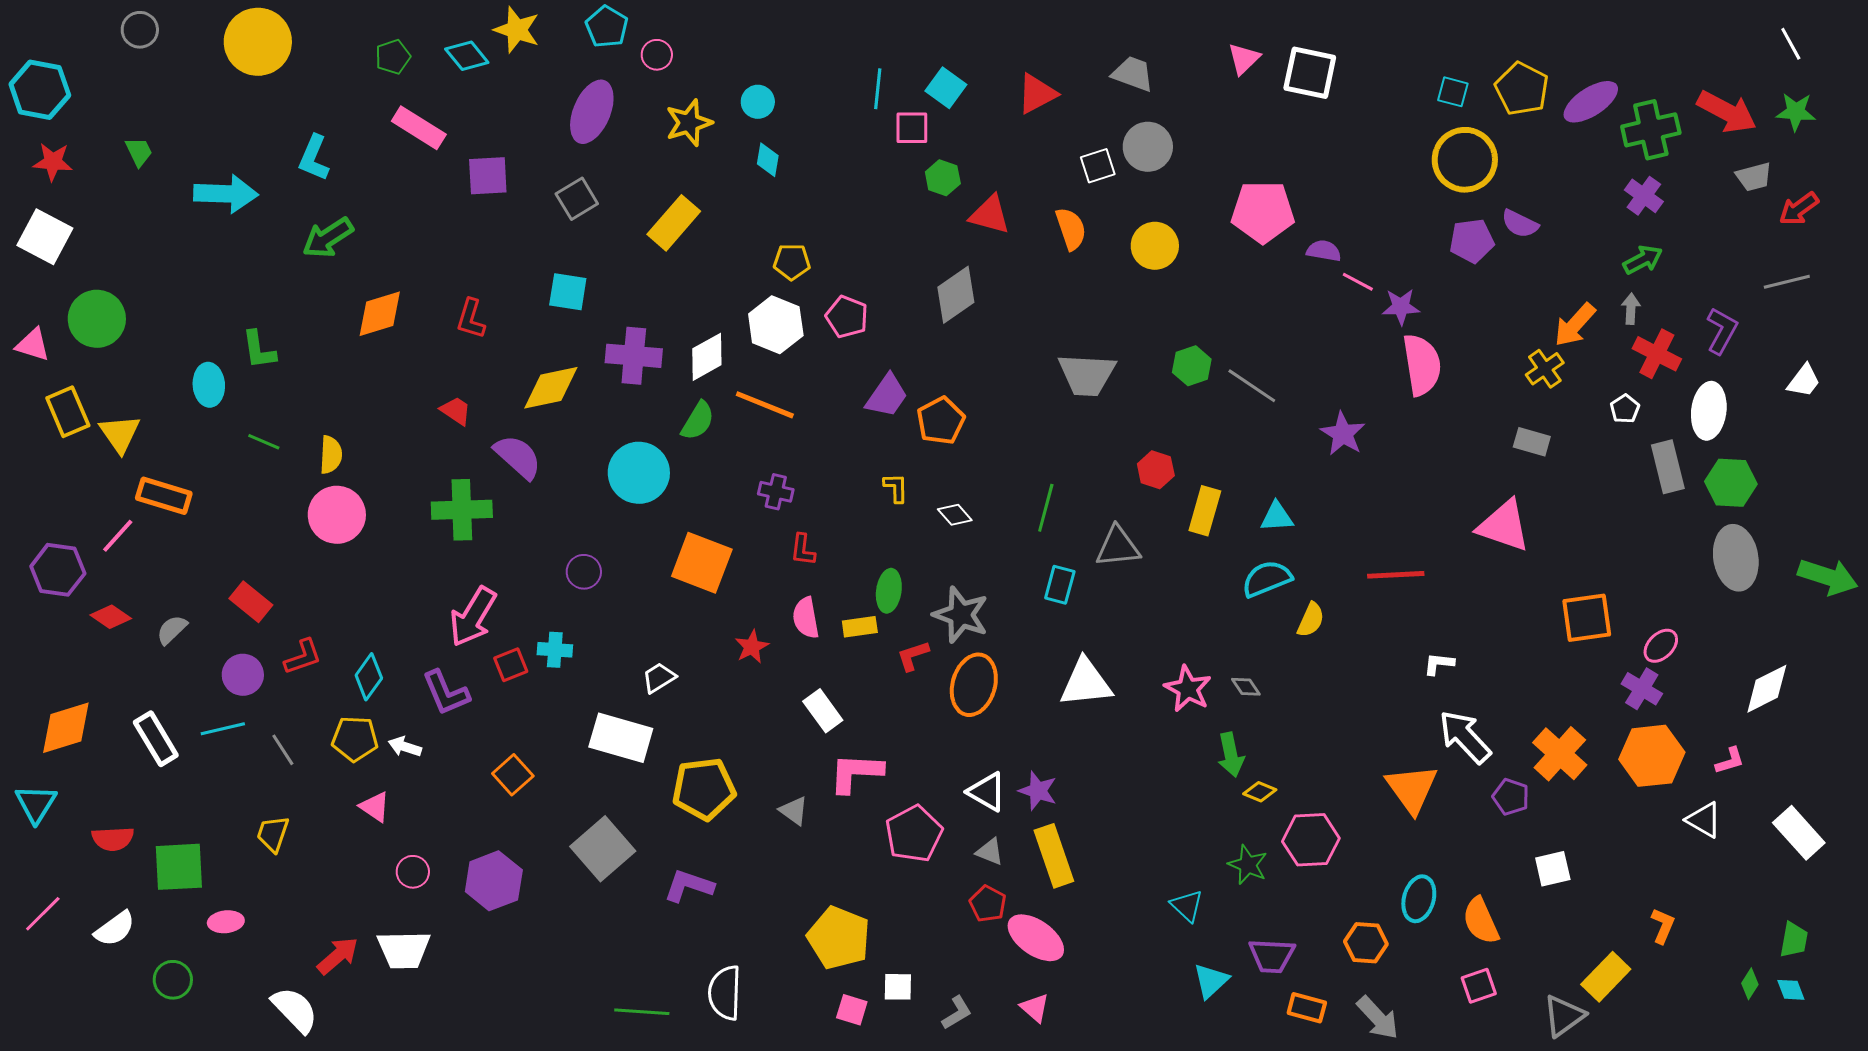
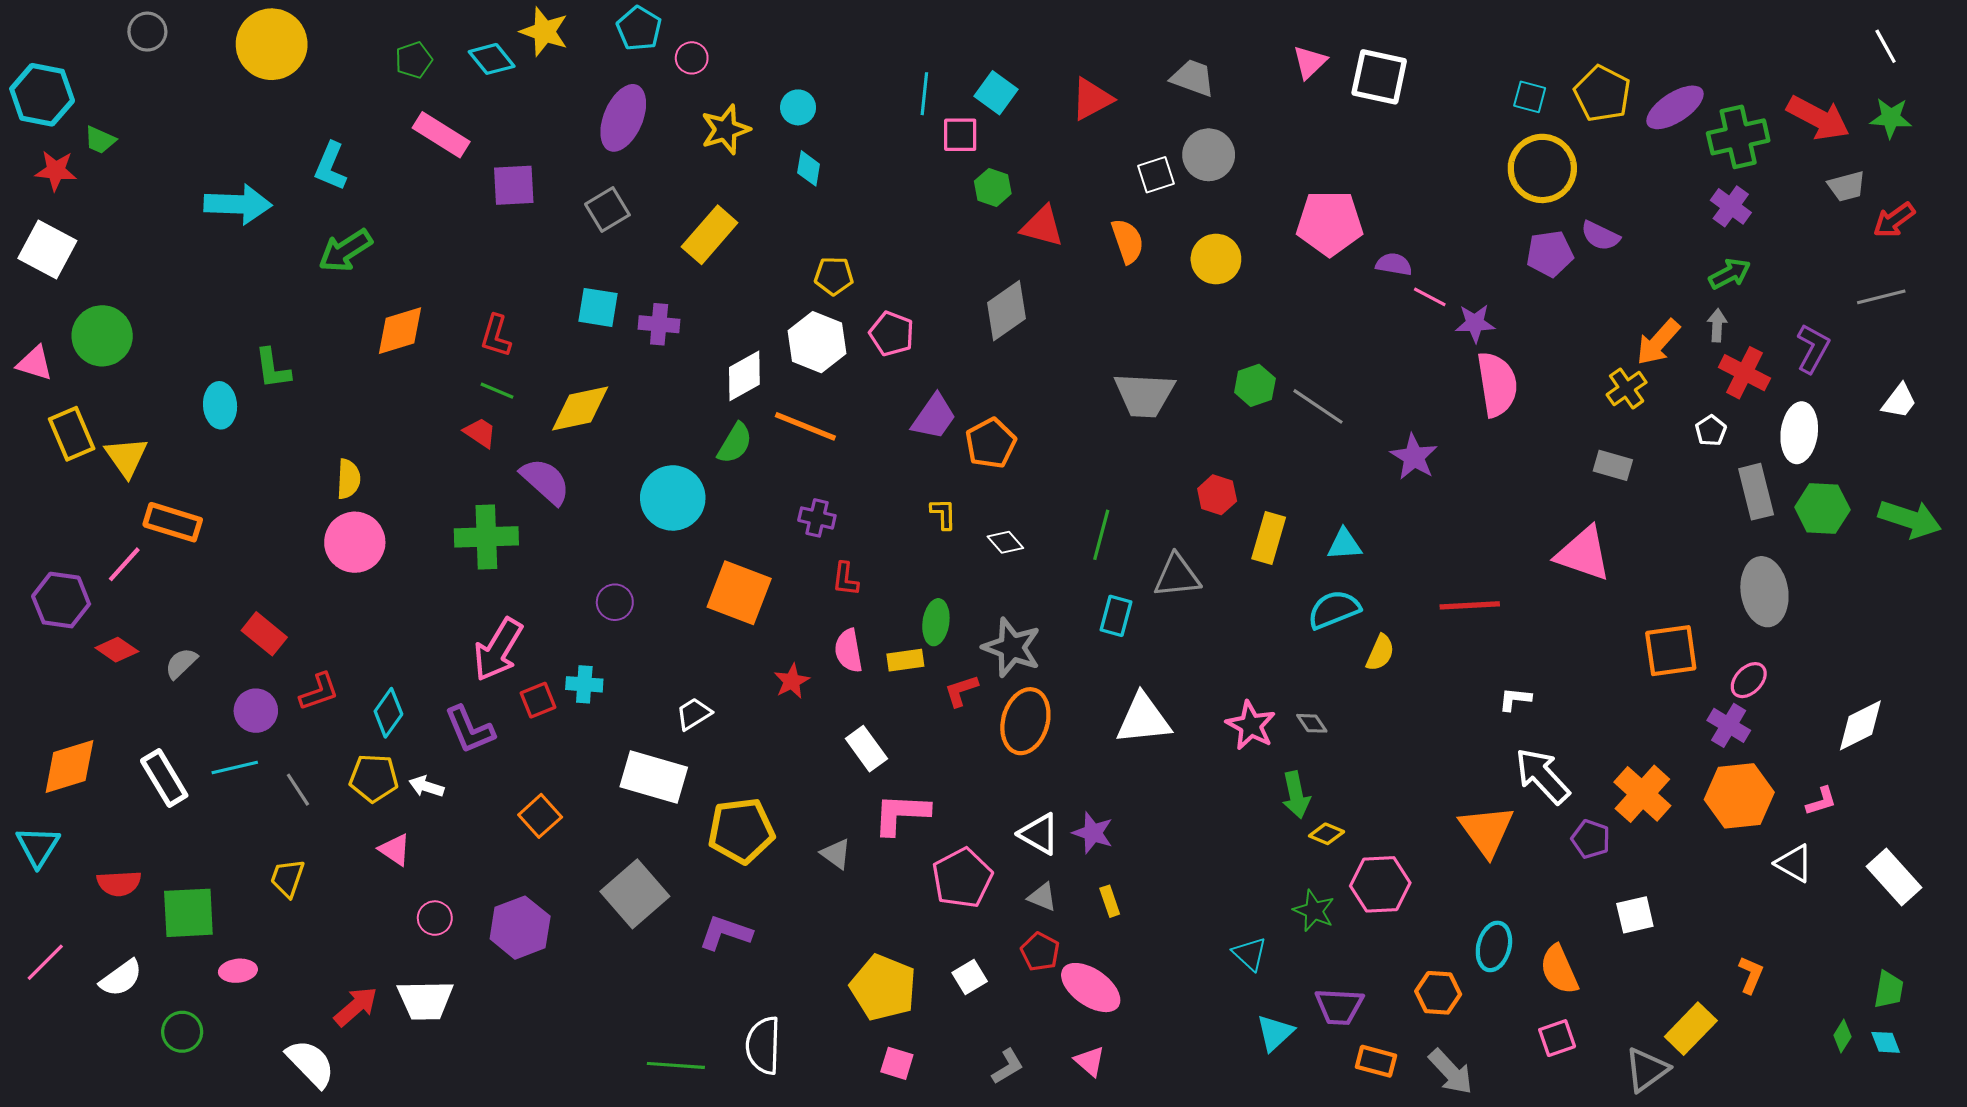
green trapezoid: (139, 152) -> (100, 140), moved, turned 140
purple cross: (634, 356) -> (659, 324), moved, size x0.7
green line: (264, 442) -> (497, 391), moved
gray ellipse: (1736, 558) -> (1764, 592), moved
green arrow: (1828, 577) -> (1910, 519), moved
yellow rectangle: (1054, 856) -> (1110, 901), size x0.5
white square: (898, 987) -> (970, 977), moved, turned -32

